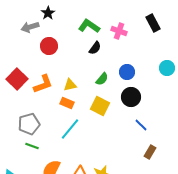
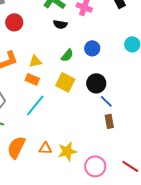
black semicircle: (95, 48) -> (60, 24), turned 64
black circle: (131, 97) -> (96, 83), moved
brown rectangle: (150, 152) -> (109, 121), moved, turned -40

